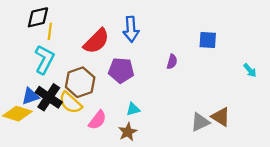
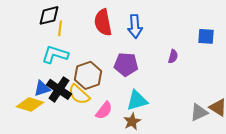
red semicircle: (96, 41) -> (103, 22), moved, turned 124
cyan L-shape: (44, 59) -> (55, 54), turned -100
cyan triangle: (133, 109) -> (137, 100), size x1.6

